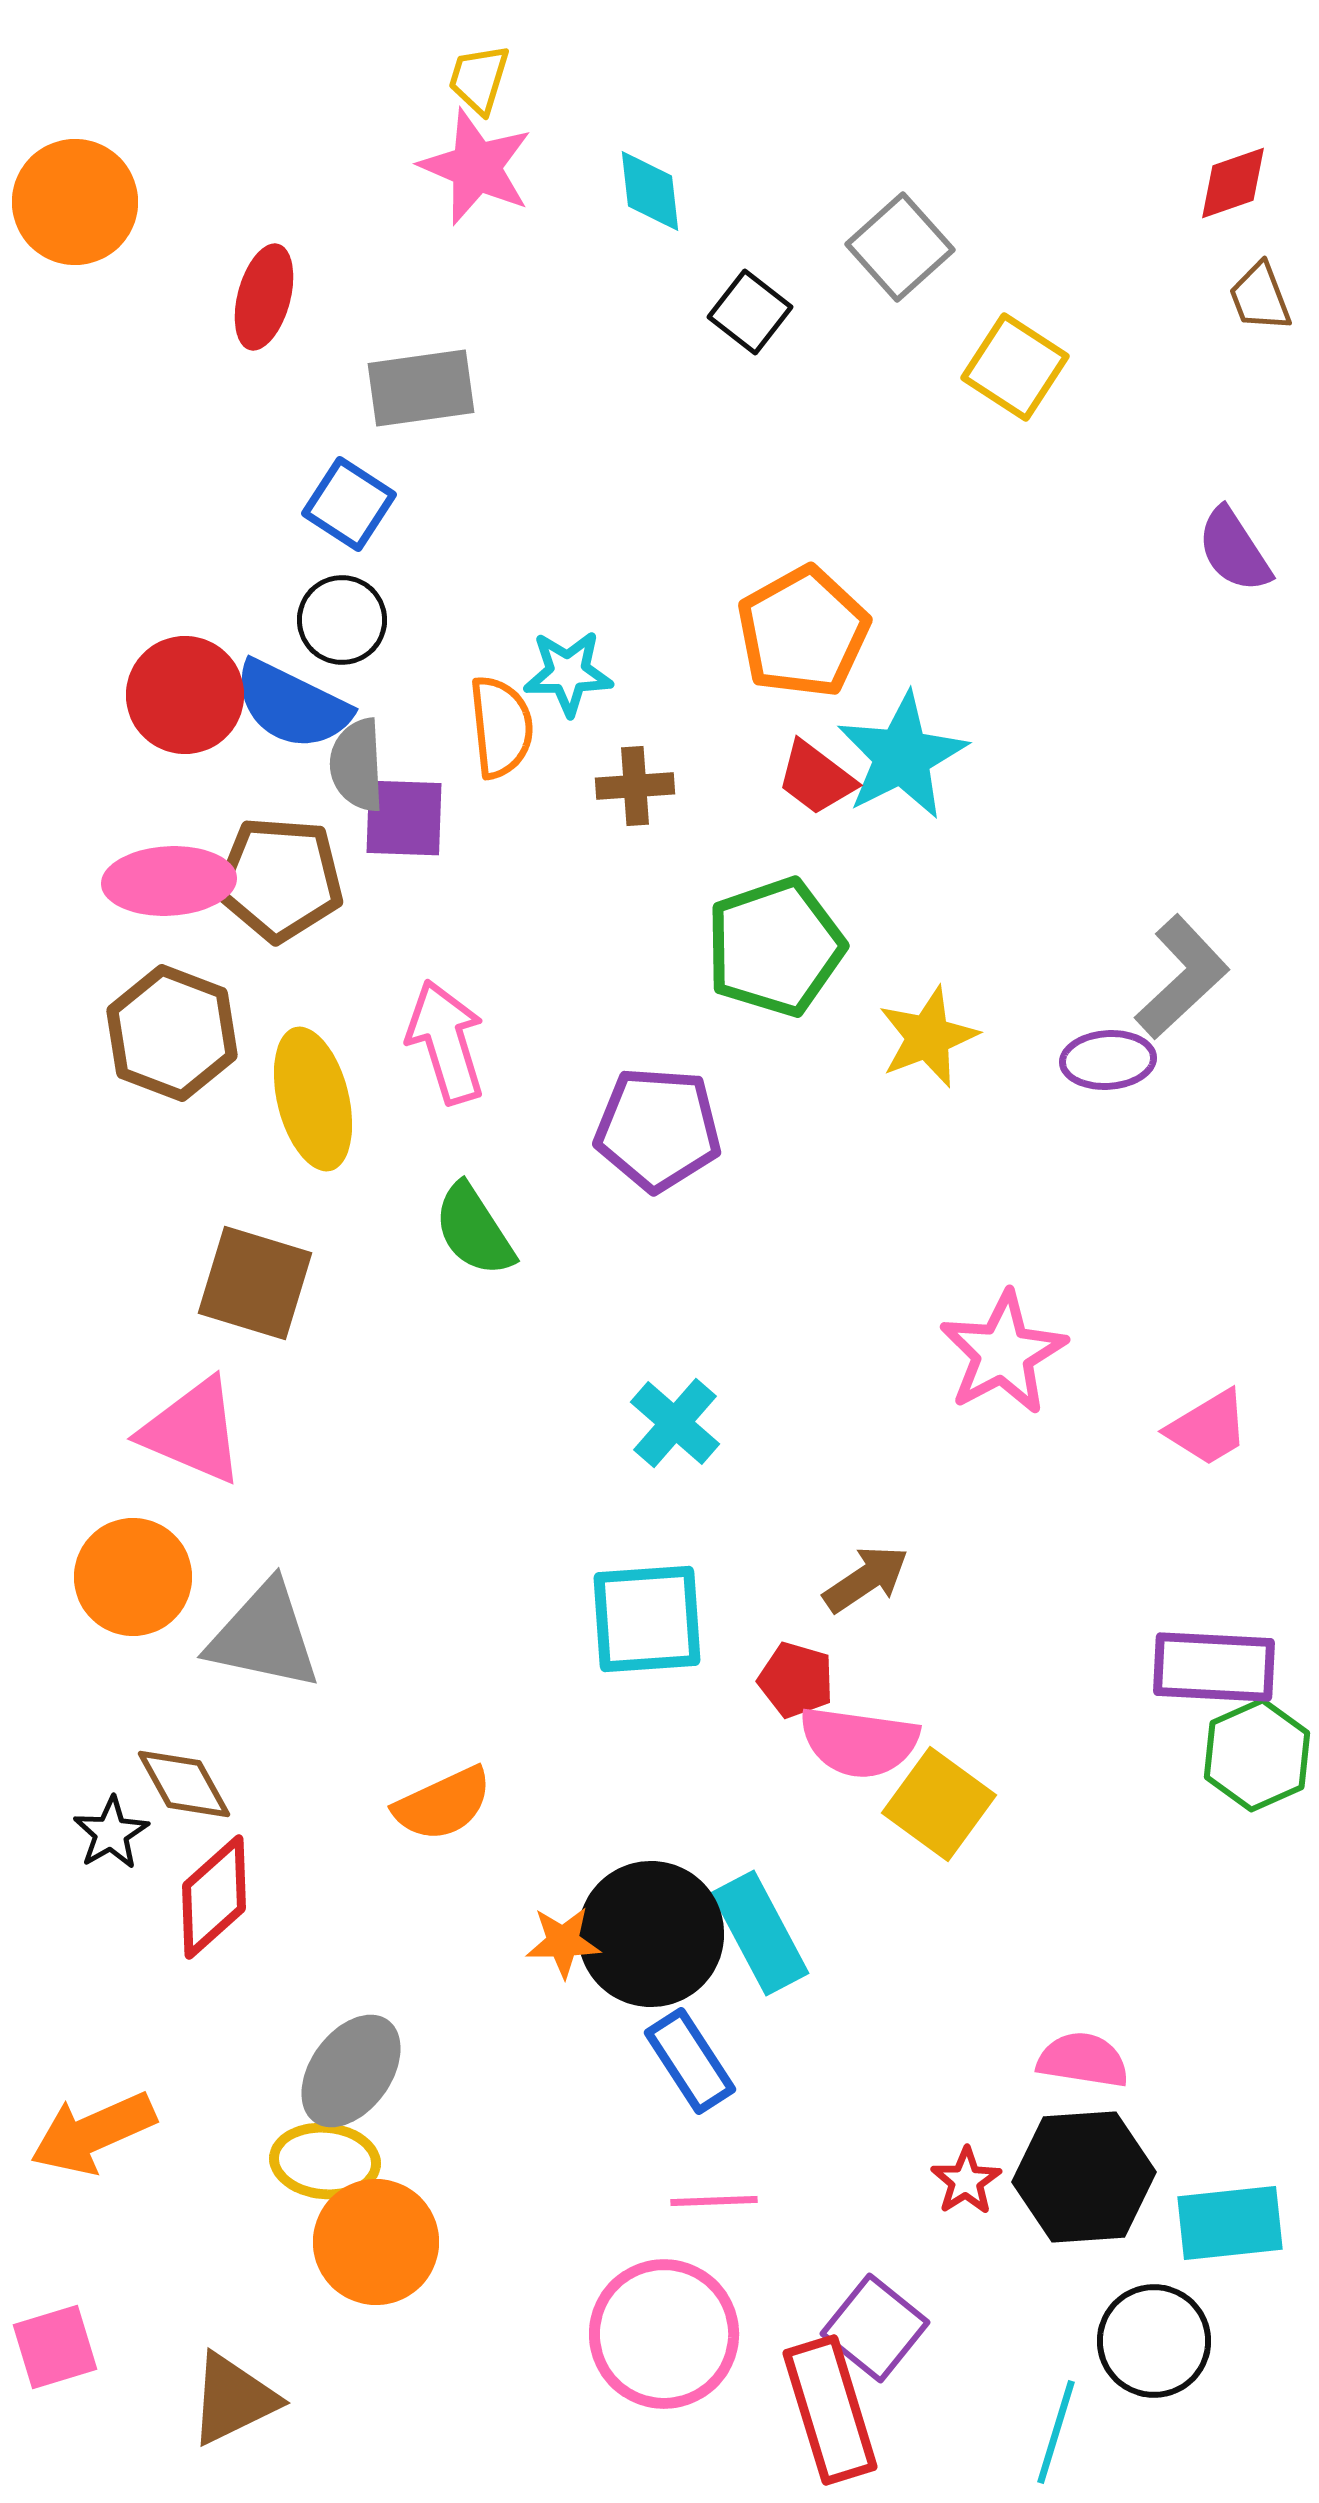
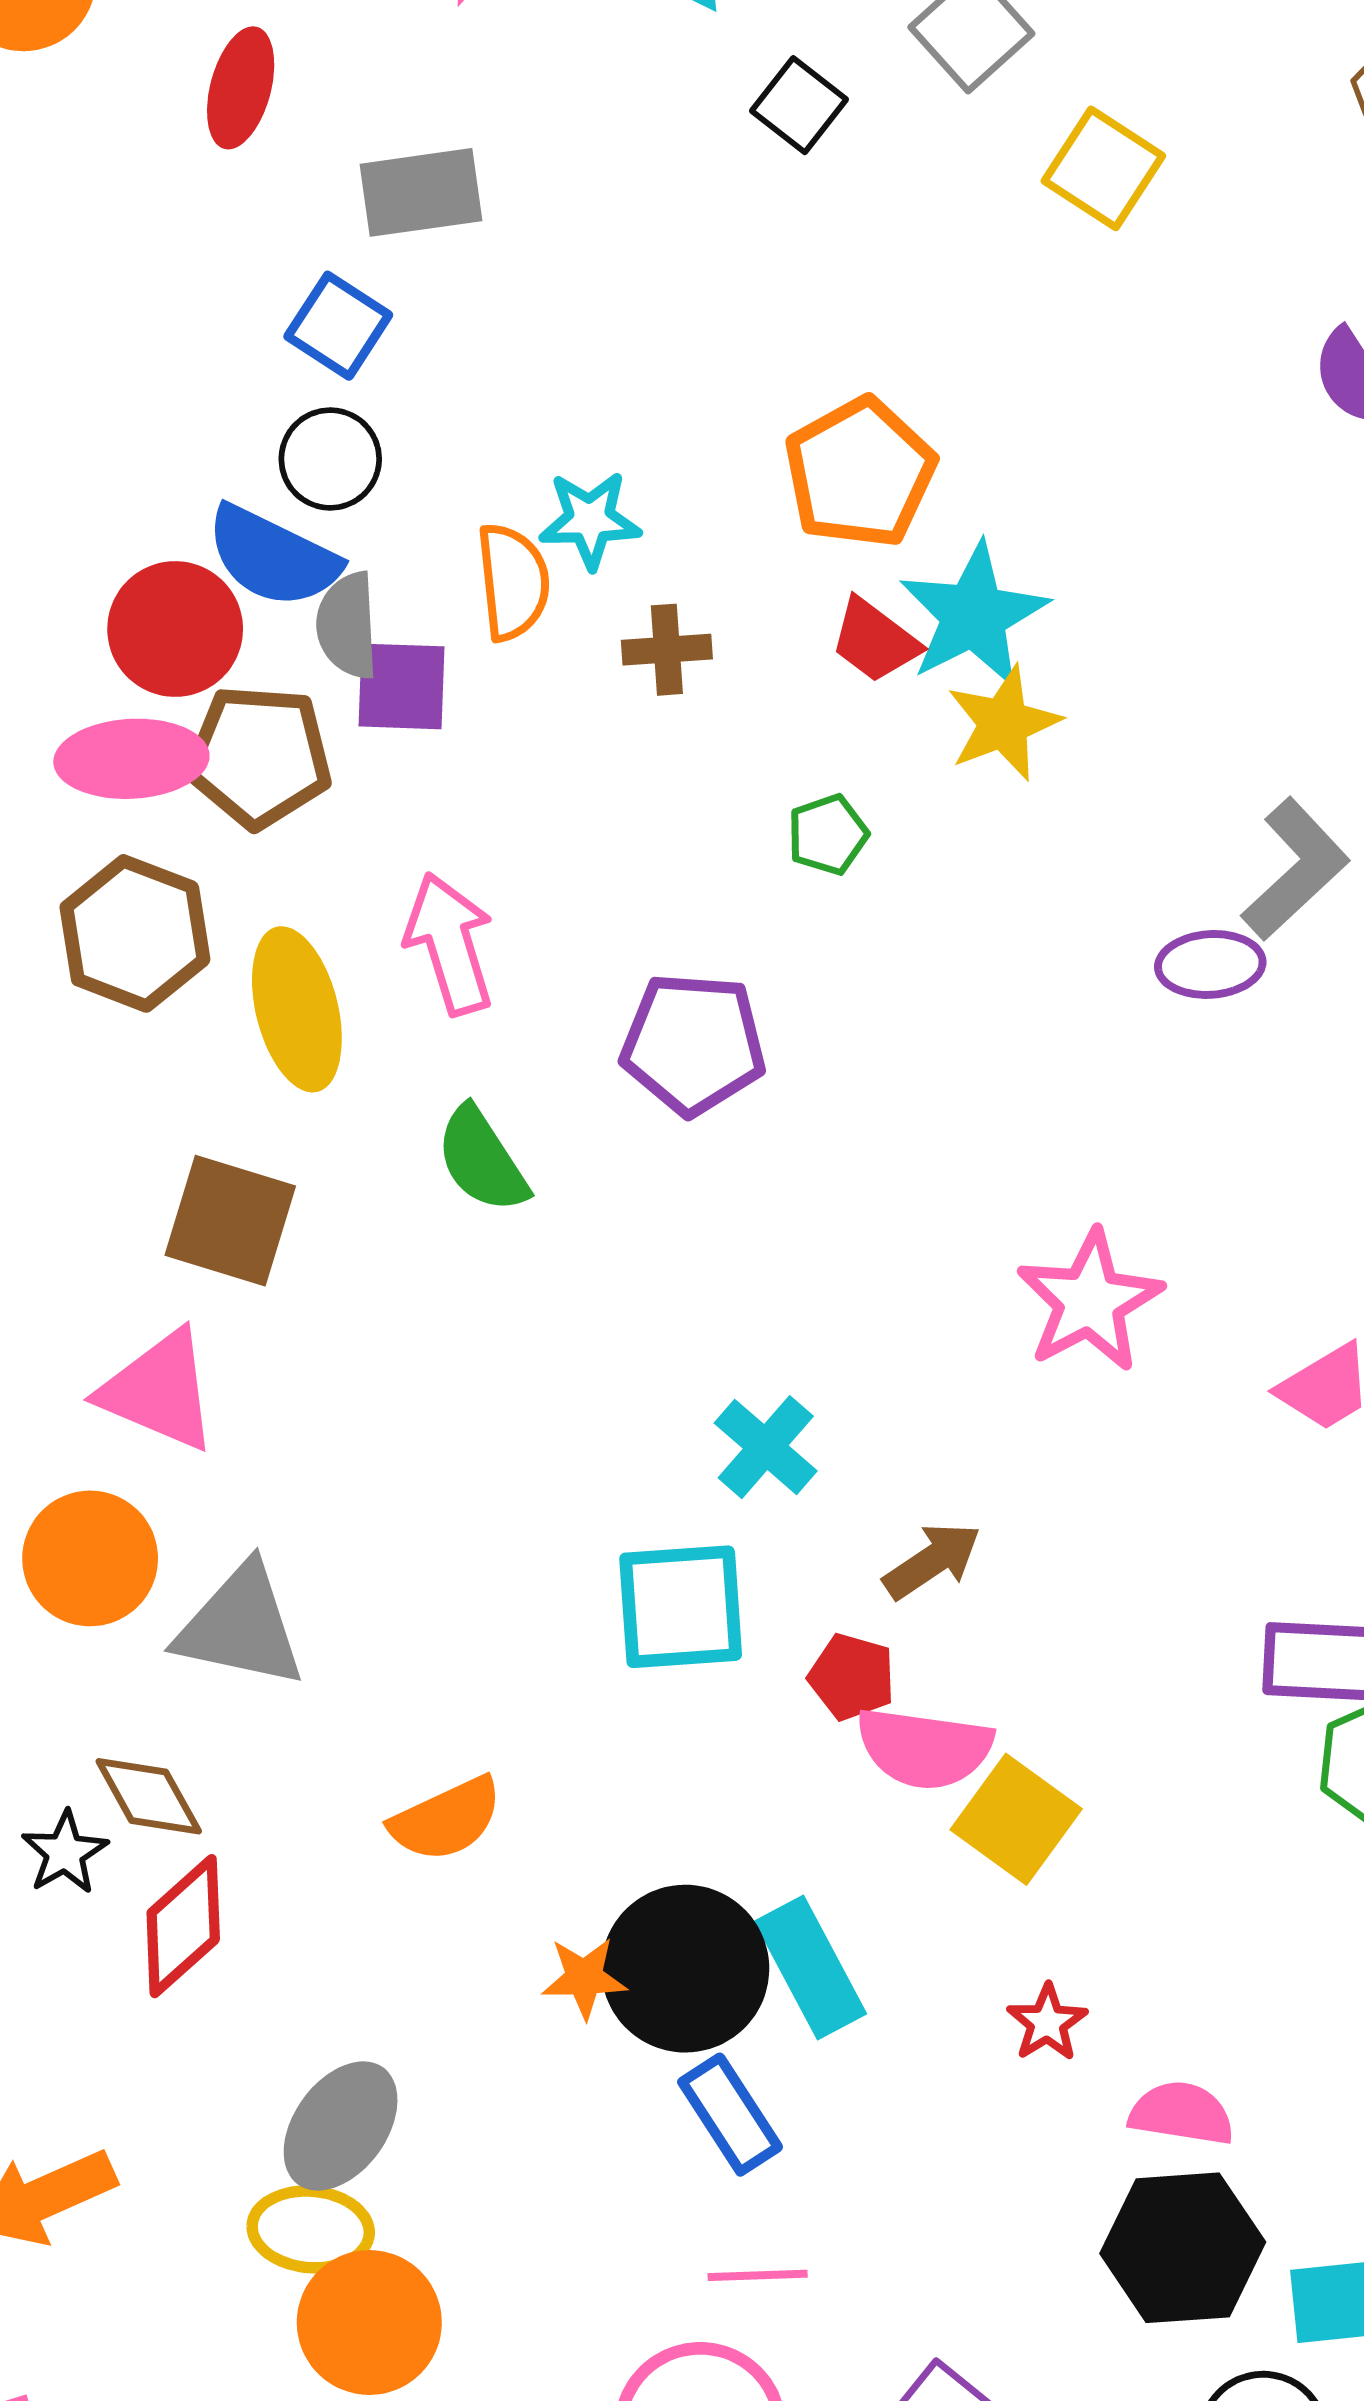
red circle: (185, 695) -> (175, 629), moved
green pentagon: (775, 947) -> (828, 835), size x0.5
yellow star: (928, 1037) -> (1003, 723), moved
cyan cross: (675, 1423) -> (766, 1447), moved
red star: (966, 2181) -> (1047, 2023), moved

